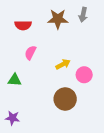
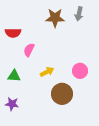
red semicircle: (23, 25) -> (13, 33), moved
yellow arrow: (63, 64) -> (47, 72), moved
purple star: (13, 118) -> (12, 104), moved

